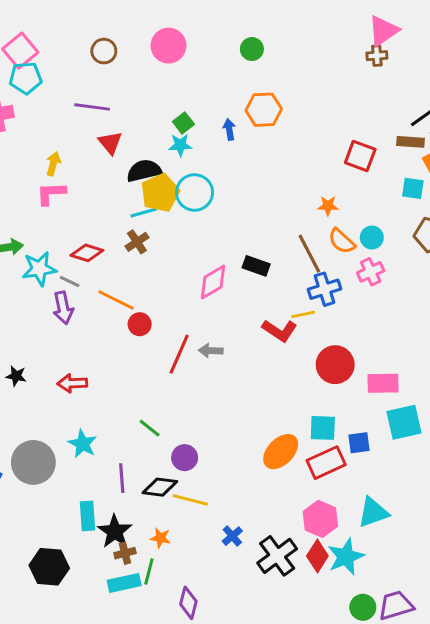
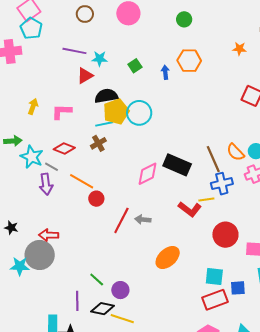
cyan pentagon: (26, 78) -> (31, 28), turned 30
red triangle: (110, 143) -> (85, 76), turned 36
cyan star: (180, 145) -> (100, 59), moved
yellow arrow: (53, 164) -> (33, 106), moved
pink L-shape: (51, 193) -> (62, 112), moved
orange star: (328, 206) -> (239, 49), moved
black rectangle: (256, 266) -> (177, 165), size x1.5
cyan star: (39, 269) -> (32, 157), turned 30
green line: (150, 428) -> (97, 279), moved
cyan star: (83, 444) -> (20, 266), moved, turned -30
orange ellipse: (281, 452) -> (168, 257), moved
gray circle: (33, 462) -> (40, 255), moved

